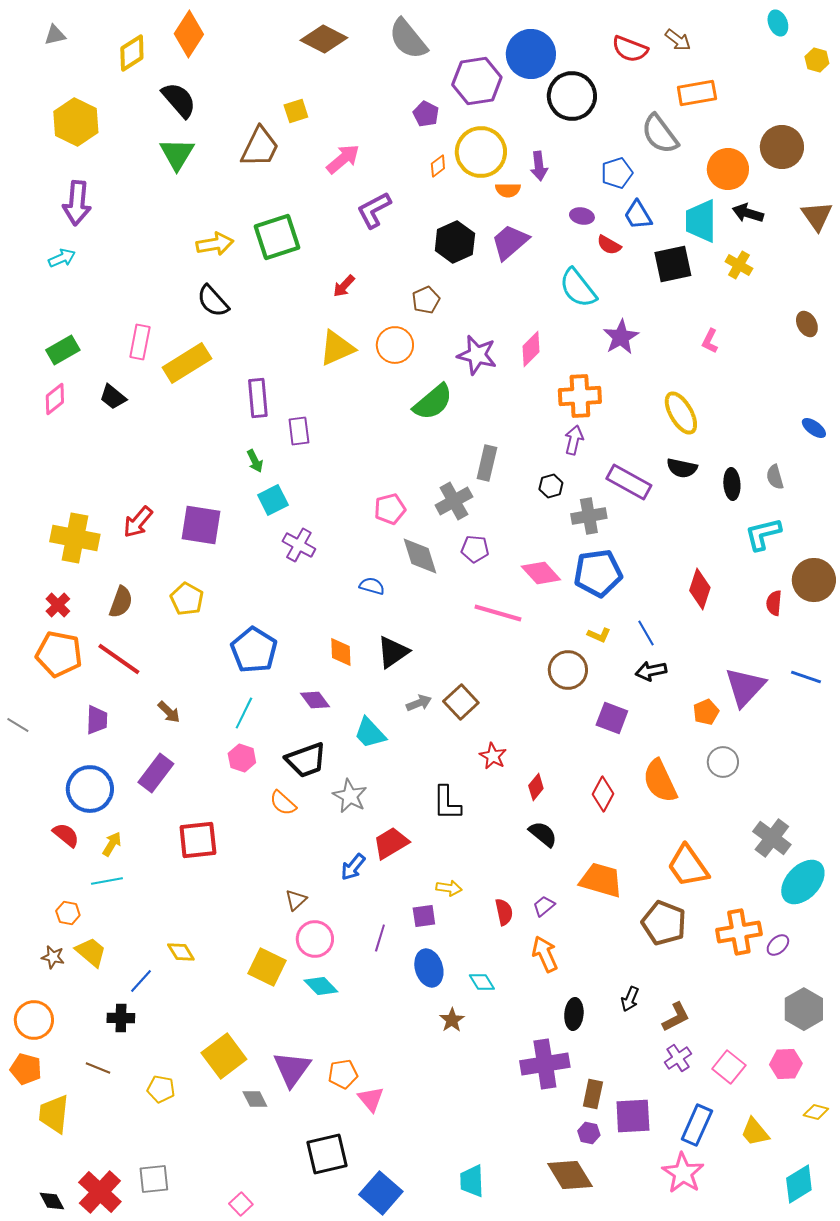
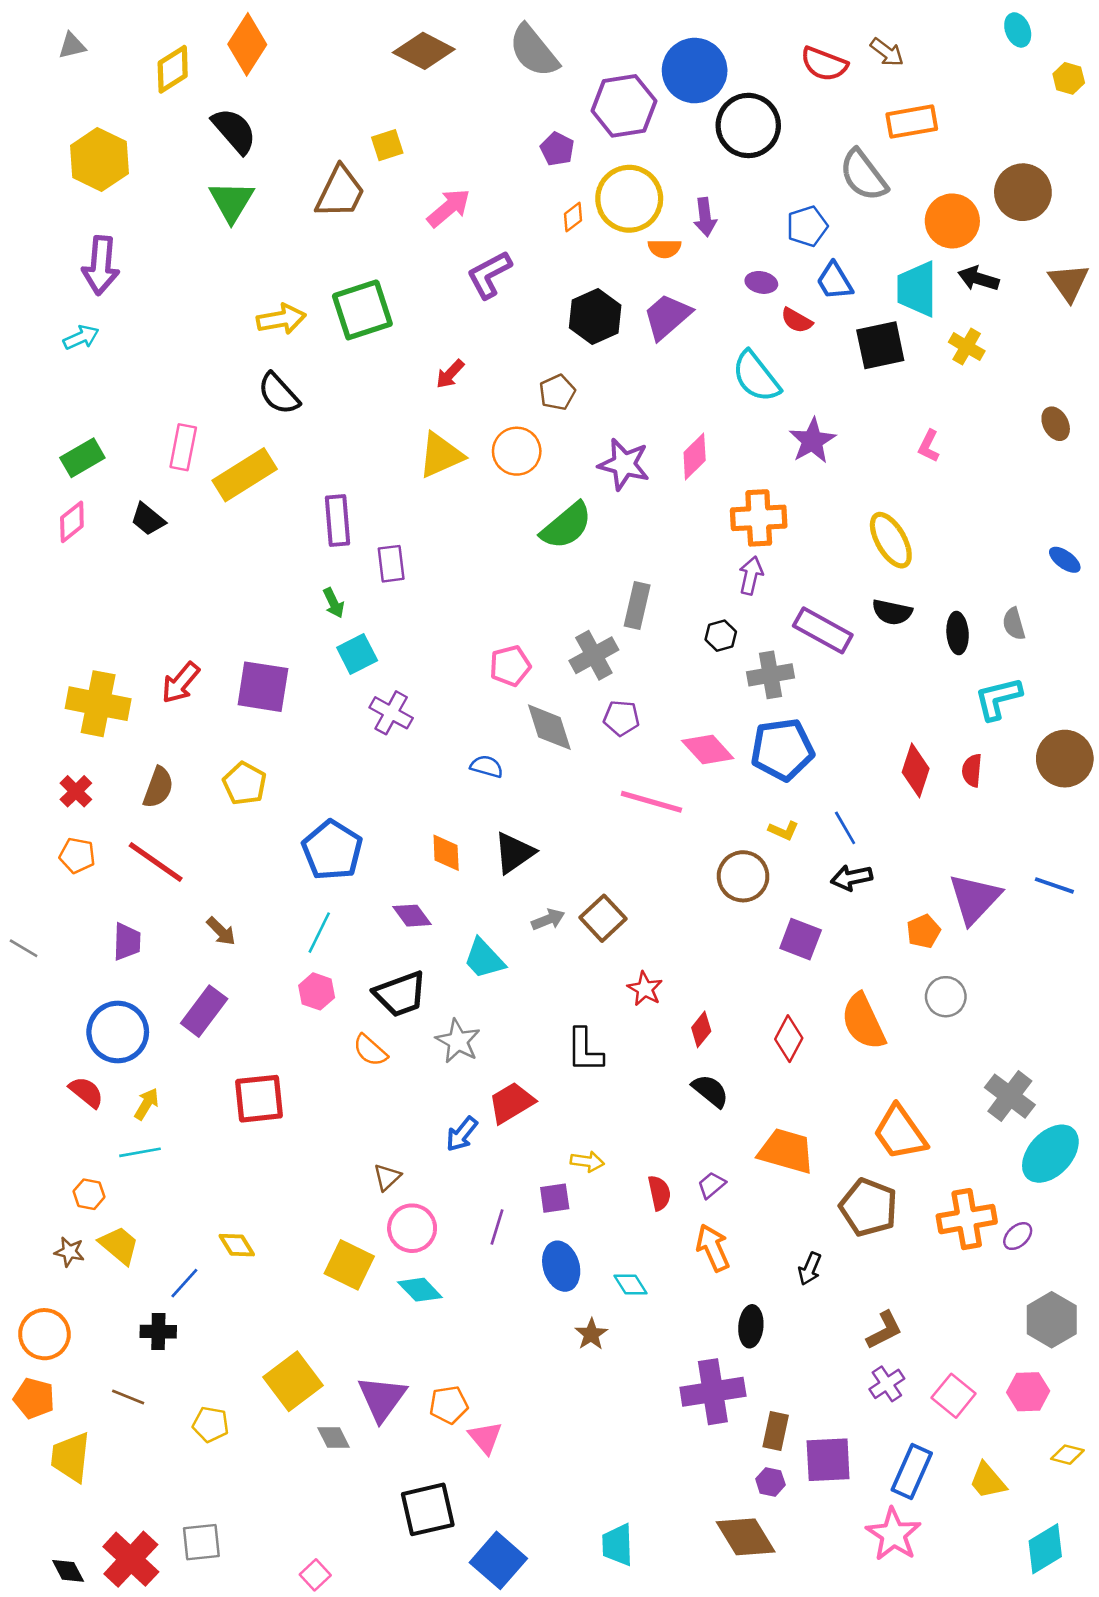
red semicircle: (774, 603) -> (972, 770), moved
orange pentagon: (59, 654) -> (77, 855), size x0.6
black arrow: (630, 999) -> (810, 1269), moved

